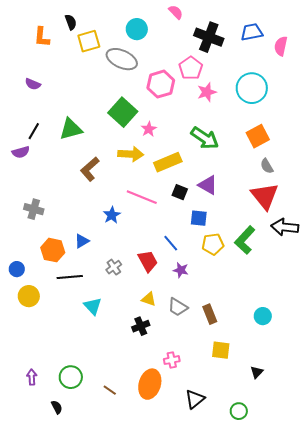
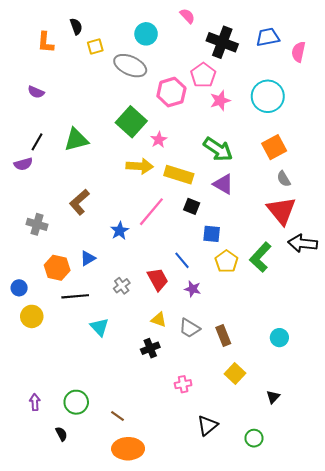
yellow square: (89, 41) -> (95, 47), size x0.7
yellow rectangle: (168, 162) -> (179, 175), turned 40
brown L-shape: (90, 169) -> (79, 202), moved
purple triangle: (208, 185) -> (223, 184), moved
pink line: (142, 197) -> (151, 212), turned -72
yellow pentagon: (213, 244) -> (226, 261), turned -30
yellow square: (221, 350) -> (235, 374), turned 36
orange ellipse: (150, 384) -> (128, 449), moved, turned 72

